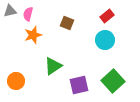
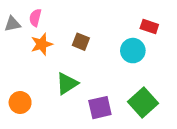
gray triangle: (10, 11) -> (12, 24), moved
red rectangle: (107, 16) -> (149, 26), moved, turned 56
brown square: (67, 23) -> (81, 42), moved

